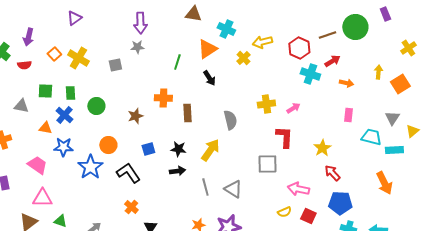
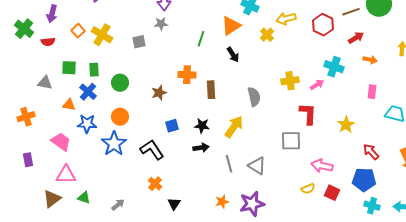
cyan cross: (310, 74) -> (334, 67), moved
orange circle: (108, 145) -> (120, 117), moved
red arrow: (332, 173) -> (371, 152), moved

